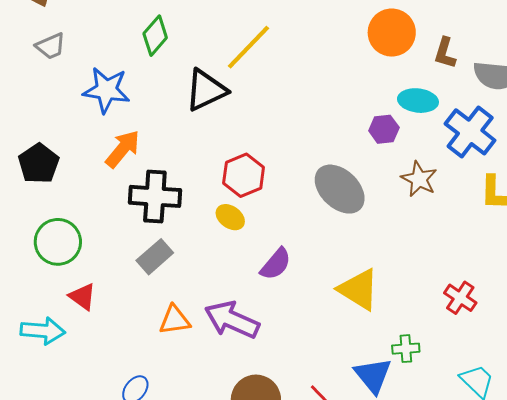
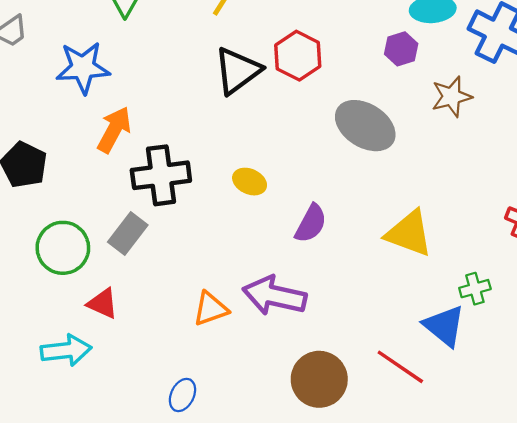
black triangle: (206, 90) -> (238, 71), moved
red hexagon: (244, 175) -> (298, 56), moved
brown star: (419, 179) -> (452, 97), turned -30
gray rectangle: (155, 257) -> (128, 233), moved

